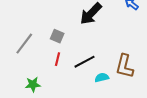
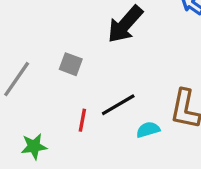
red line: (57, 59) -> (82, 120), moved

